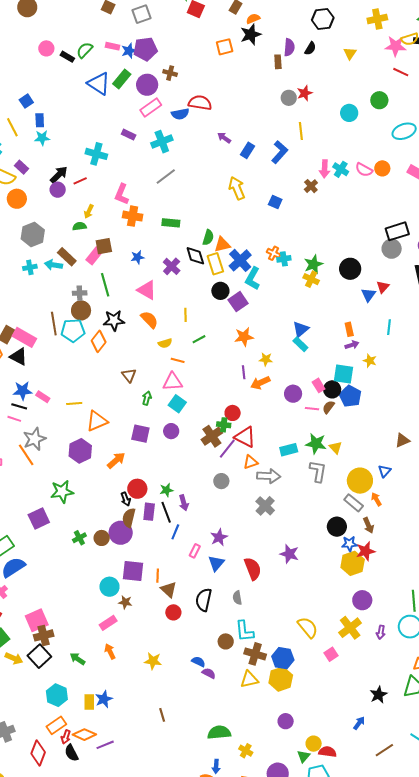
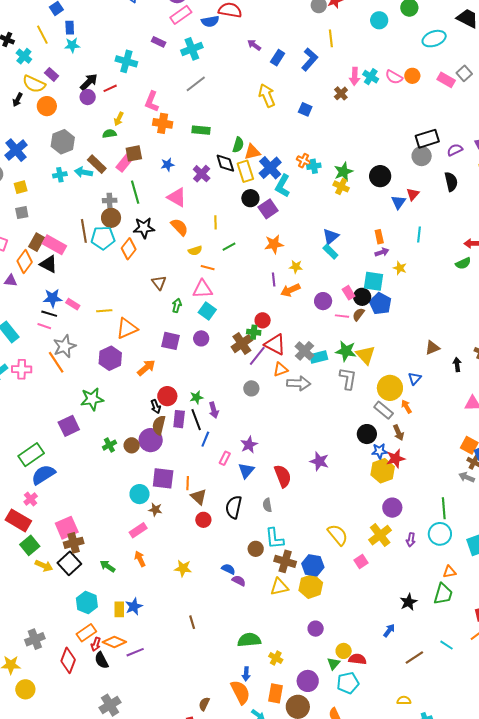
yellow triangle: (336, 448) -> (366, 355), size x1.5
gray cross: (265, 506) -> (304, 351), moved

